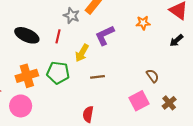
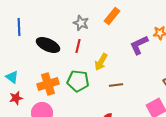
gray star: (72, 16) -> (81, 23), moved
purple L-shape: (105, 35) -> (139, 45), moved

